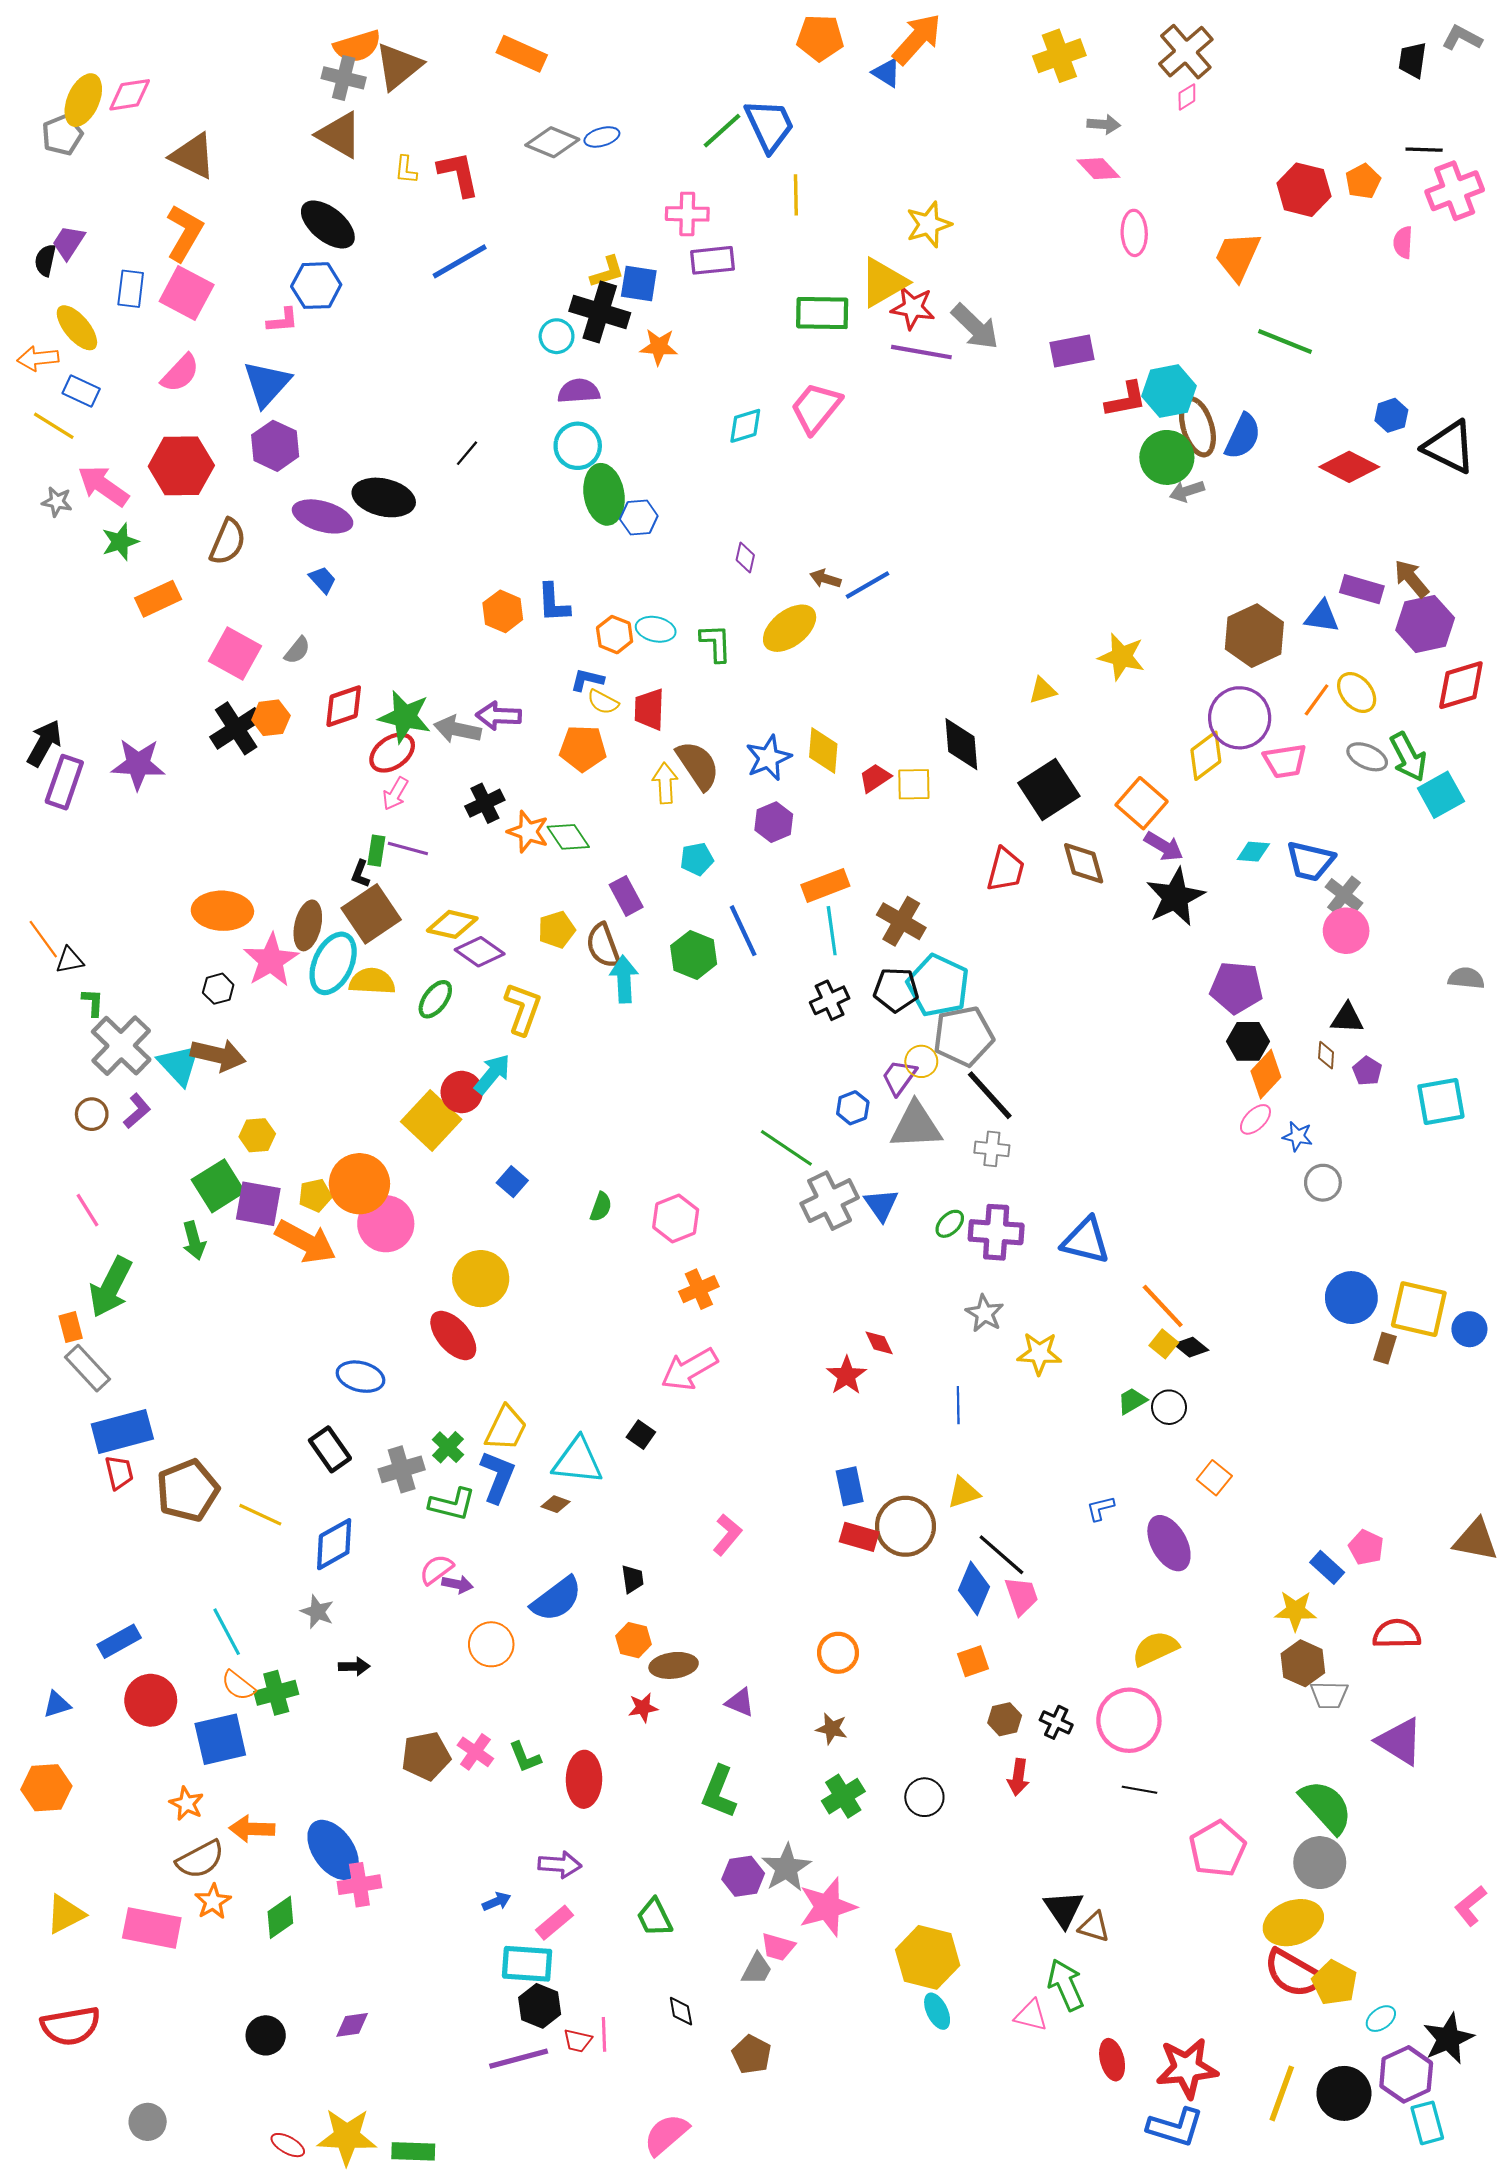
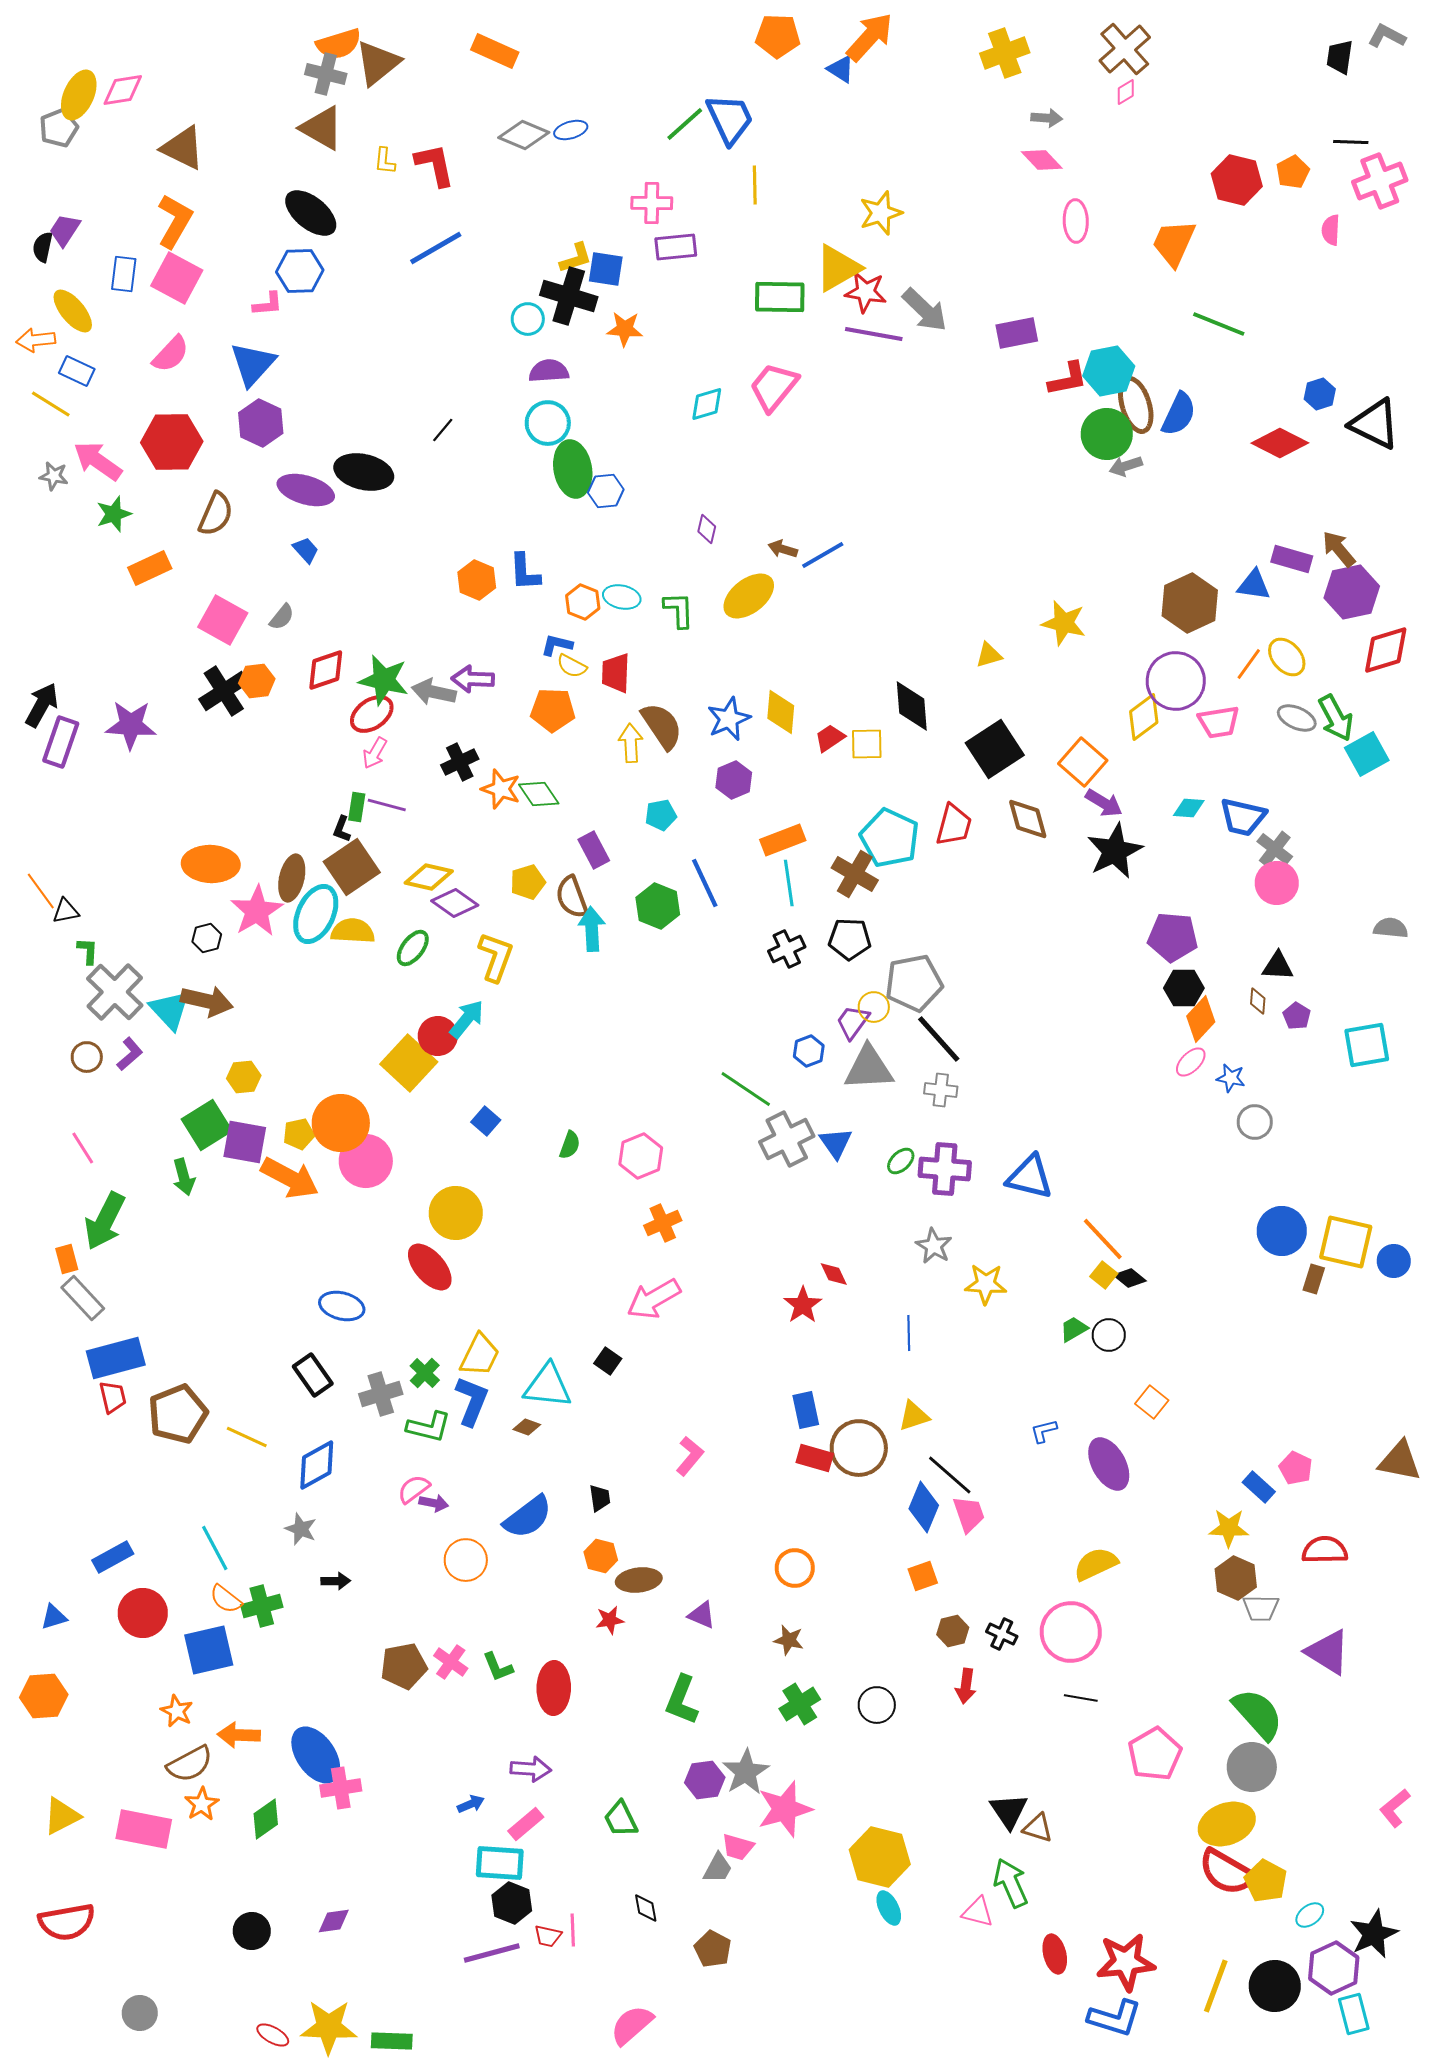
cyan pentagon: (938, 986) -> (890, 838), moved

